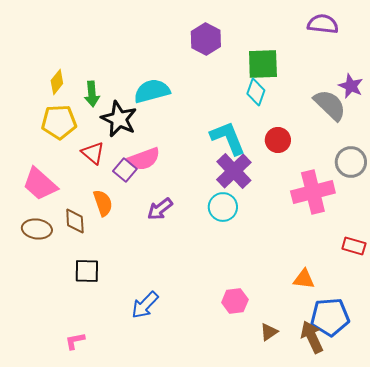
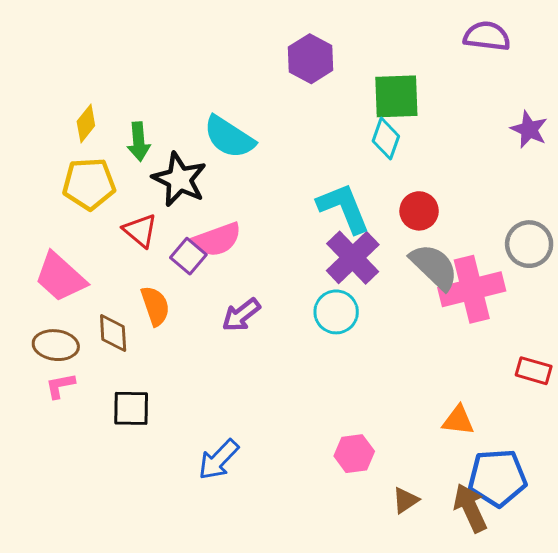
cyan semicircle: (152, 91) -> (229, 137), turned -132
gray semicircle: (330, 105) -> (434, 267), moved
pink L-shape: (75, 341) -> (60, 386), moved

